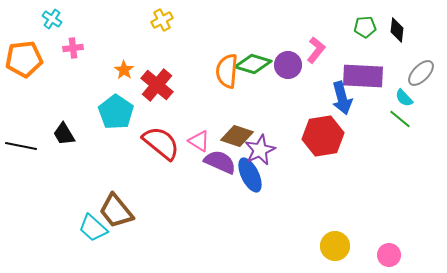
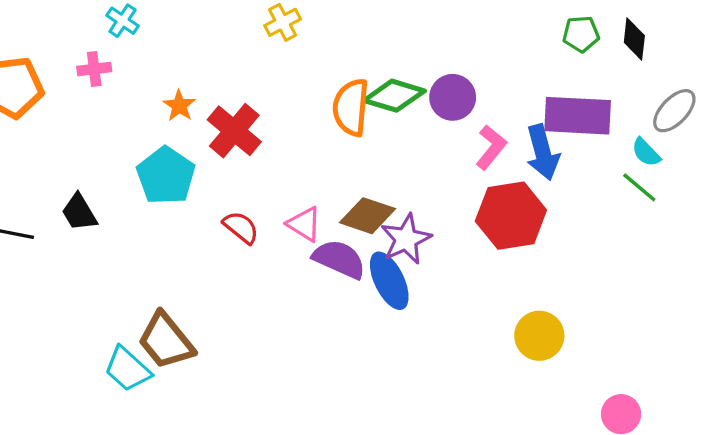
cyan cross: (52, 19) -> (123, 21), moved
yellow cross: (162, 20) -> (283, 22), moved
pink L-shape: (316, 50) -> (491, 147), moved
red semicircle: (161, 143) -> (241, 227), size x0.6
yellow circle: (335, 246) -> (539, 336), moved

